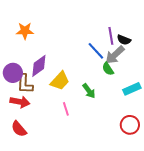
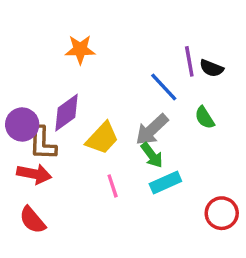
orange star: (25, 31) -> (80, 49), moved
gray arrow: (115, 55) -> (152, 130), moved
green semicircle: (108, 69) -> (205, 118), moved
cyan rectangle: (132, 89) -> (165, 182), moved

